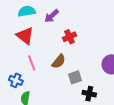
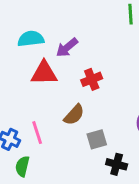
red triangle: (25, 36) -> (44, 73), moved, turned -42
pink line: (32, 63) -> (37, 133), moved

